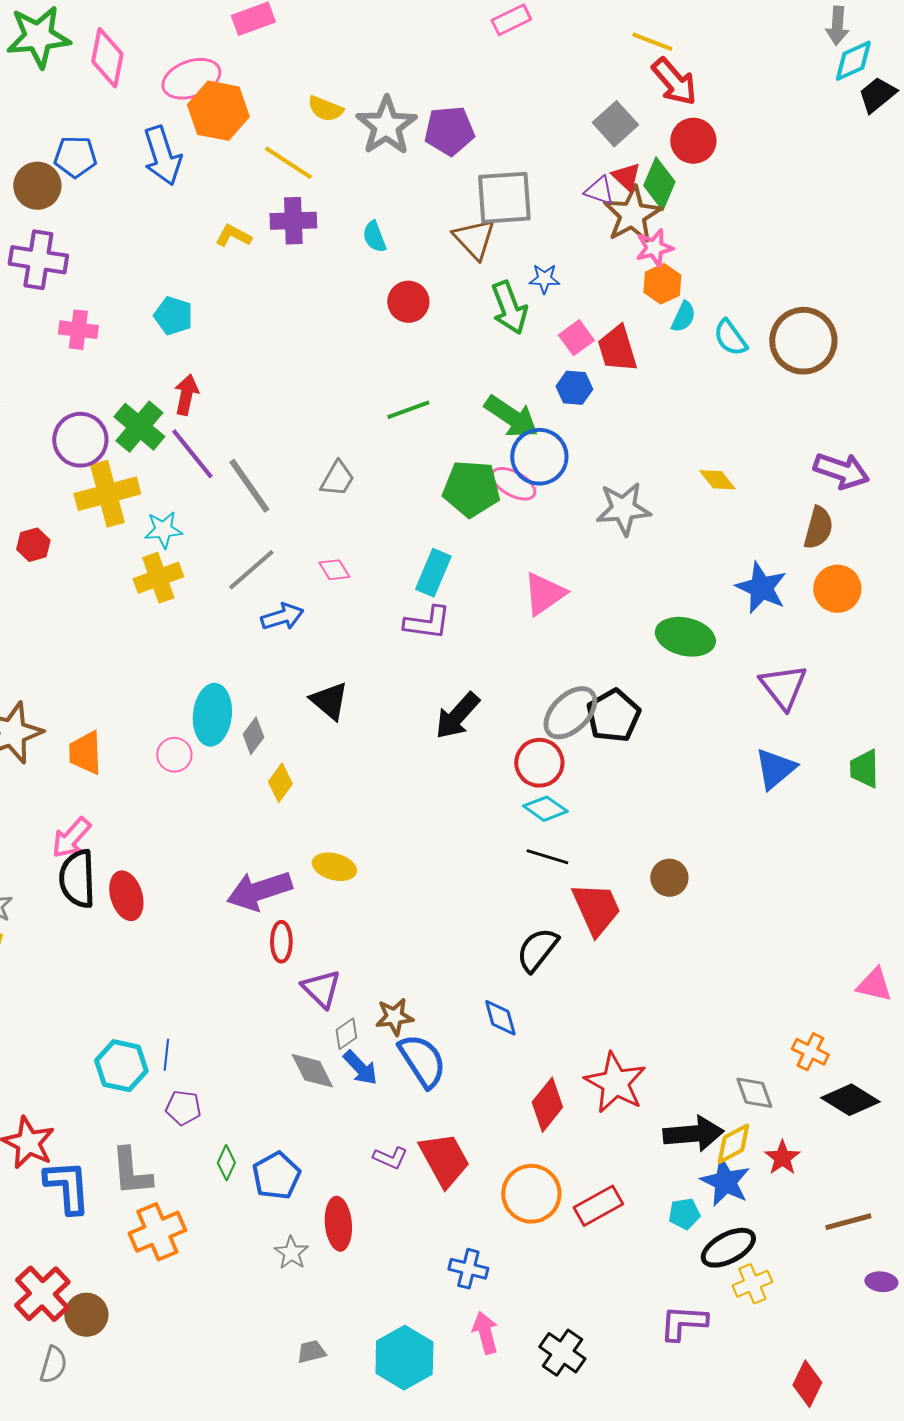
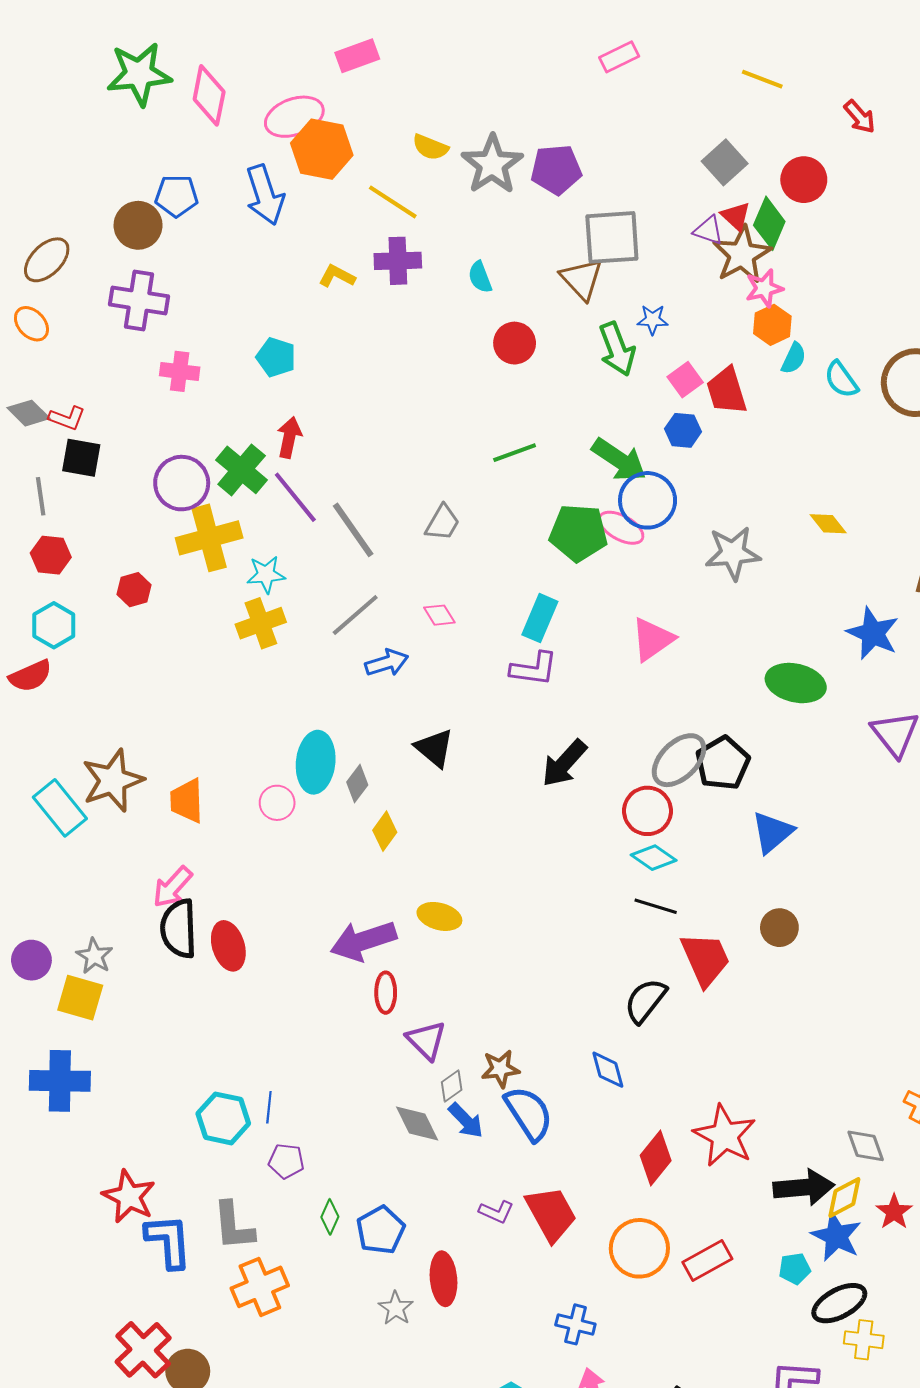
red arrow: (674, 82) -> (860, 117), moved, size x0.7
blue triangle: (775, 769) -> (772, 832), moved
yellow cross: (752, 1284) -> (864, 1340), turned 30

